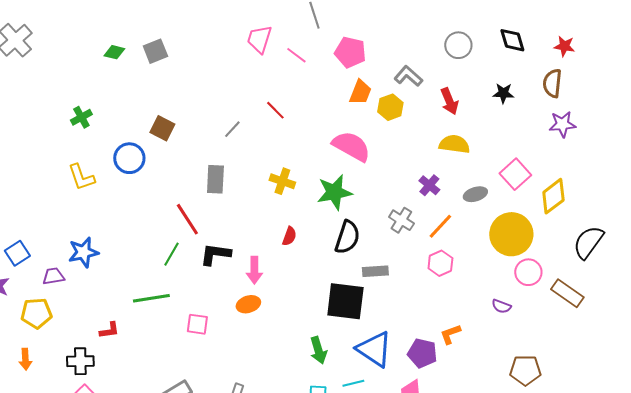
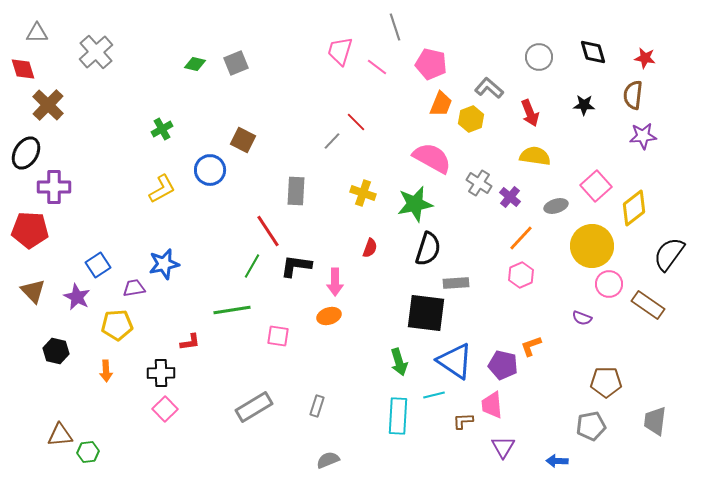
gray line: (232, 129) -> (332, 141), moved
yellow L-shape: (81, 177) -> (162, 189), turned -100
gray cross: (401, 220) -> (479, 183), moved

